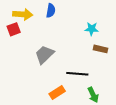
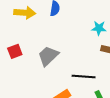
red square: (14, 29) -> (15, 51), moved

